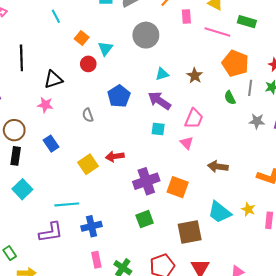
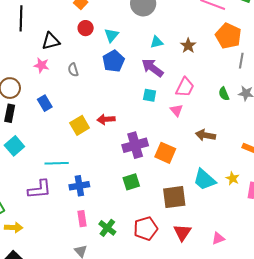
cyan triangle: (105, 48) -> (112, 35), moved
green semicircle: (230, 98) -> (224, 94), moved
gray semicircle: (88, 115) -> (73, 70), moved

